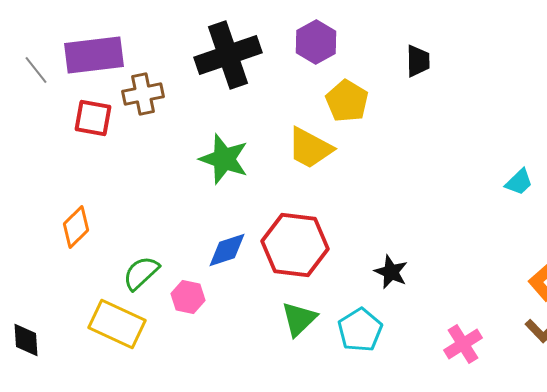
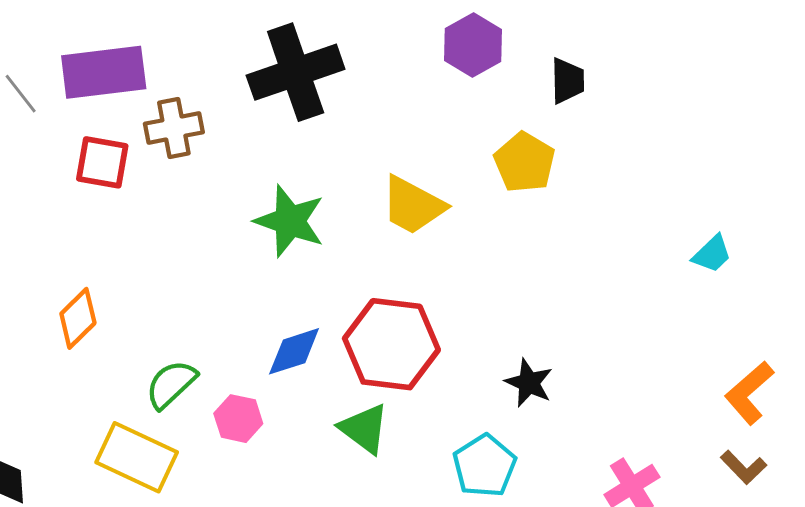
purple hexagon: (316, 42) -> (473, 45), moved
yellow pentagon: (347, 101) -> (525, 162), moved
green triangle: (299, 319) -> (364, 429), moved, turned -39

